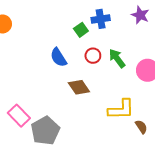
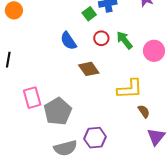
pink rectangle: (19, 116) -> (32, 98), turned 30
brown semicircle: (141, 127) -> (144, 111), moved

